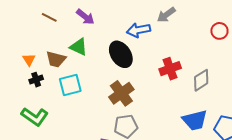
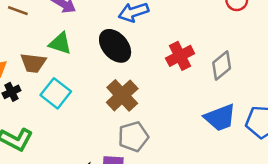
cyan square: (70, 85) -> (56, 93), turned -30

